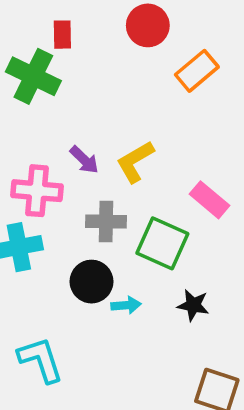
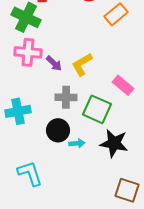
pink cross: (37, 191) -> (28, 52), moved
black star: (193, 305) -> (114, 143), size x1.6

